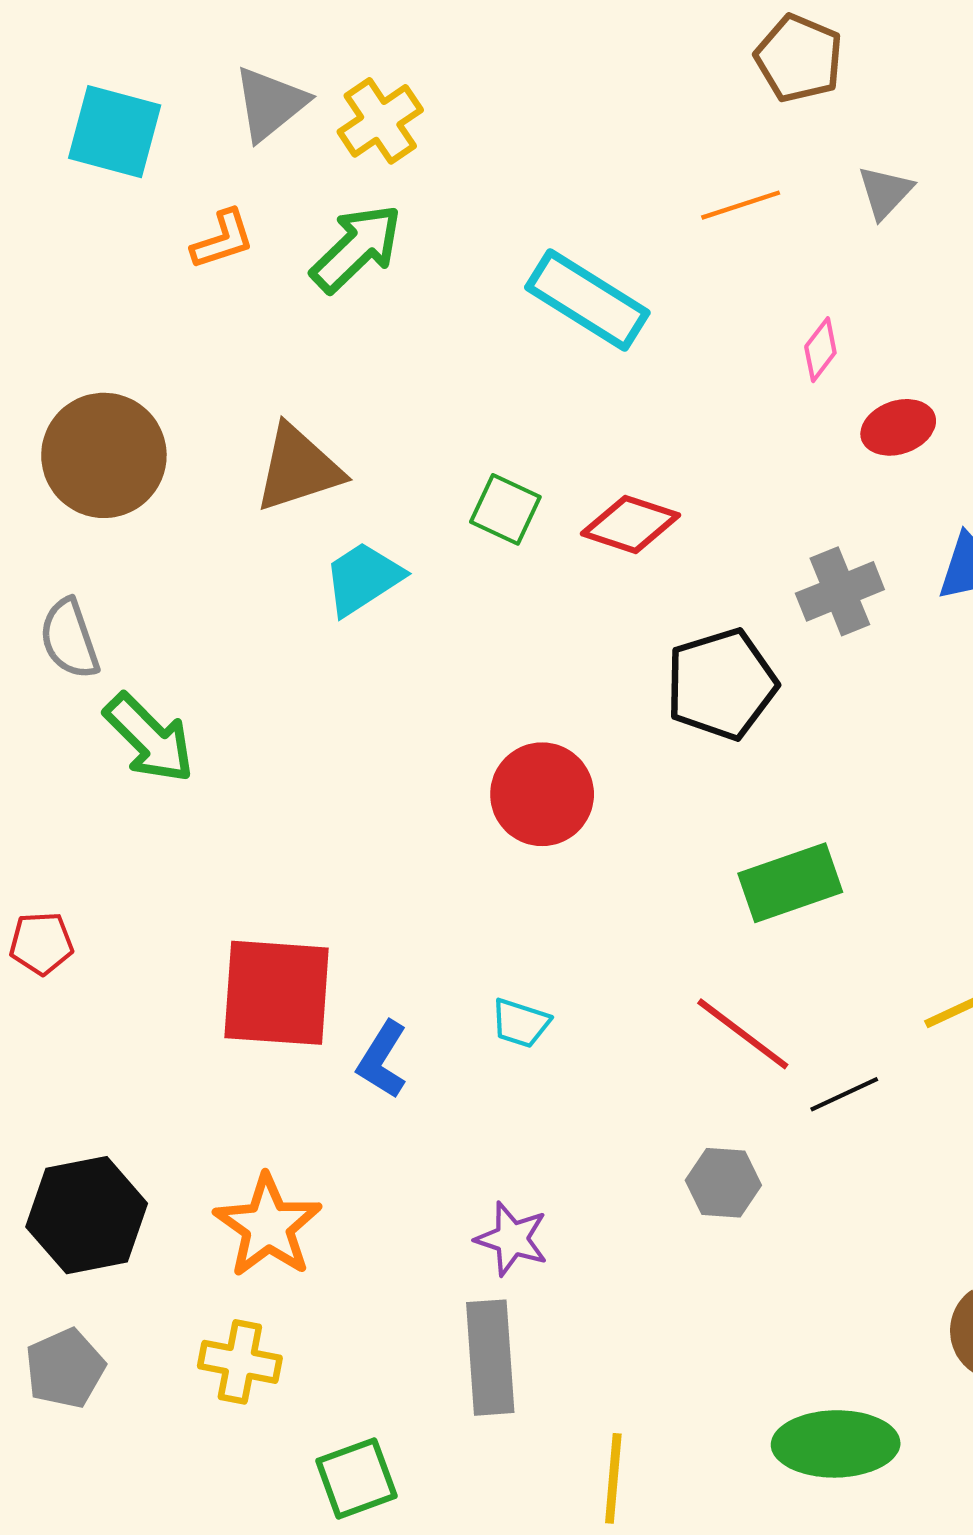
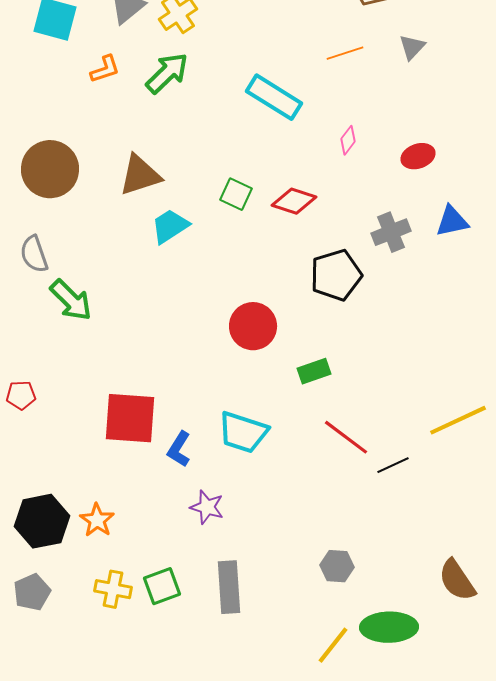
pink diamond: (820, 350) -> (348, 140), moved
green rectangle: (790, 883) -> (314, 371), moved, size x0.7
cyan trapezoid: (520, 1023) -> (243, 432), size x1.8
gray hexagon: (723, 1183) -> (337, 566), moved
orange star: (268, 1226) -> (97, 520), moved, size x0.7
purple star: (512, 1239) -> (207, 507), moved
green square: (356, 1478) -> (162, 586), moved
yellow line: (613, 1478) -> (333, 645), moved, turned 33

